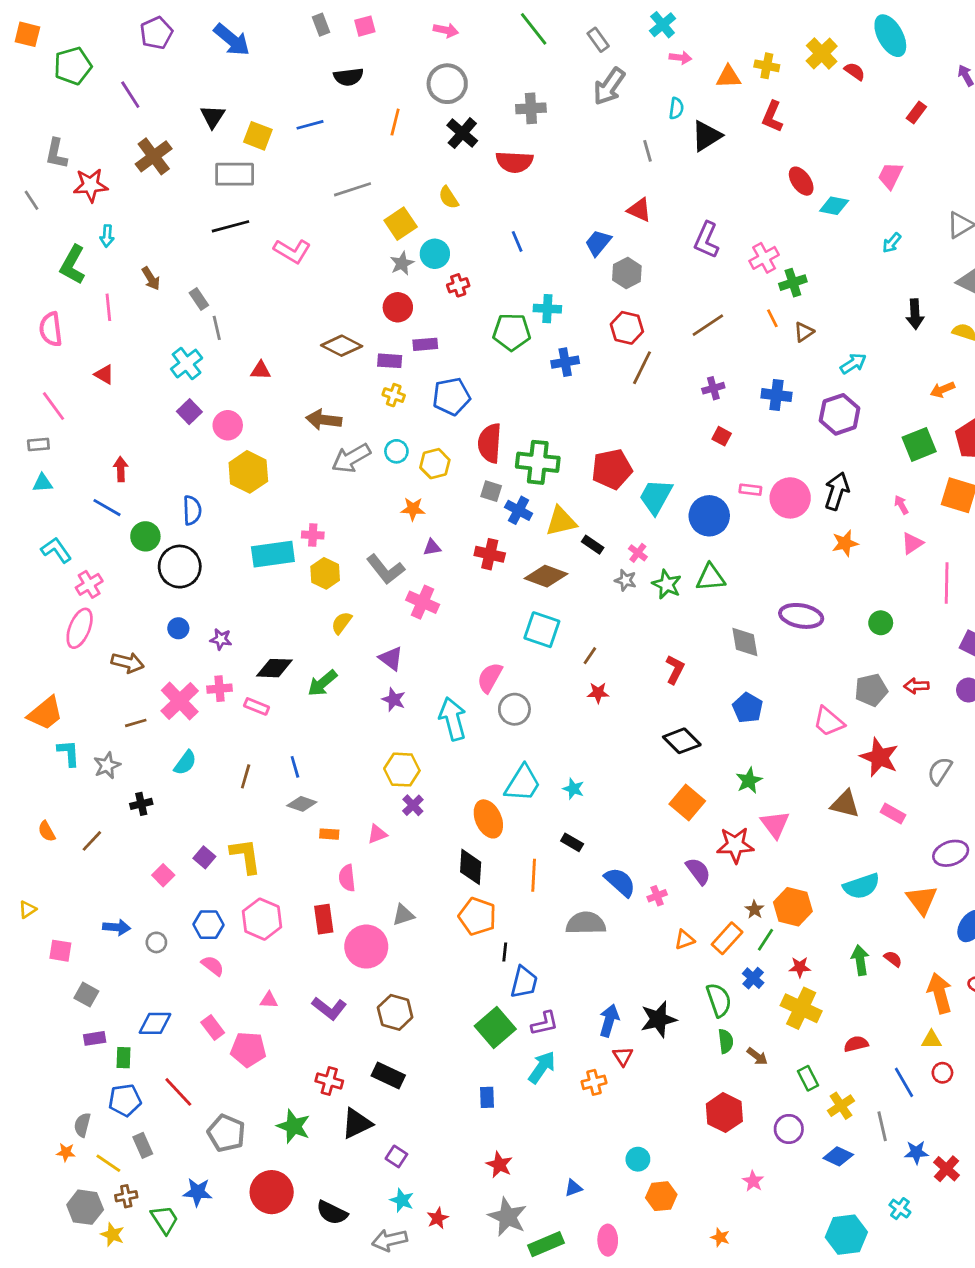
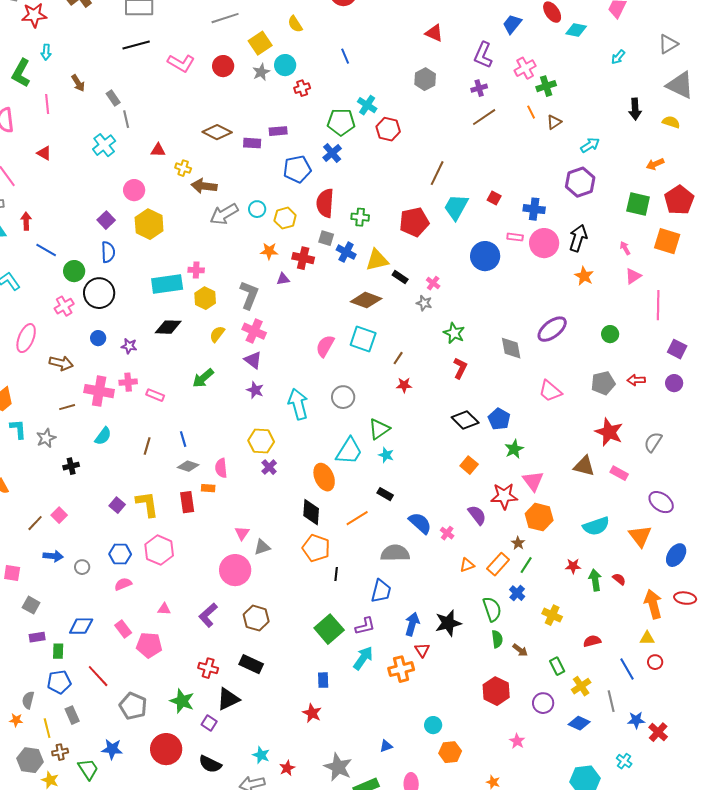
blue trapezoid: (598, 243) -> (512, 24), moved
red circle: (398, 307) -> (223, 66), moved
cyan cross: (547, 309) -> (367, 105), turned 30
red hexagon: (627, 328) -> (388, 129), moved
blue cross: (565, 362) -> (332, 153), moved, turned -30
brown line: (642, 368) -> (437, 173), moved
purple cross: (713, 388) -> (479, 88), moved
yellow cross: (394, 395) -> (183, 168), moved
blue cross: (776, 395) -> (534, 209), moved
purple square: (189, 412) -> (106, 220), moved
green square: (919, 444) -> (638, 204), turned 35
green cross: (538, 462) -> (360, 217), size x0.6
red arrow: (121, 469) -> (26, 221), moved
cyan trapezoid: (656, 497) -> (456, 207), moved
orange star: (845, 543) -> (584, 276), turned -30
red cross: (490, 554) -> (303, 258), moved
gray L-shape: (385, 569) -> (249, 295), turned -120
green triangle: (711, 578) -> (379, 429), moved, turned -30
pink cross: (89, 584) -> (64, 306), moved
green star: (667, 584) -> (454, 333), moved
pink cross: (423, 602) -> (254, 331), moved
purple ellipse: (801, 616) -> (552, 329), turned -48
black diamond: (274, 668) -> (168, 327), moved
pink semicircle: (490, 678) -> (325, 346), moved
pink cross: (180, 701) -> (99, 391), turned -36
blue pentagon: (748, 708) -> (499, 419), moved
pink trapezoid: (829, 722) -> (550, 391), moved
orange square: (687, 802) -> (469, 465), size x0.7
pink triangle: (377, 834) -> (242, 533), moved, turned -35
brown line: (92, 841) -> (35, 523), moved
purple ellipse: (951, 853) -> (661, 502), turned 55
pink square: (163, 875) -> (59, 515), moved
orange line: (534, 875) -> (357, 518), turned 55
pink semicircle: (347, 878) -> (221, 468), moved
pink cross: (657, 896) -> (447, 533), turned -32
orange hexagon: (793, 907) -> (539, 517), moved
red rectangle: (324, 919) -> (187, 502), moved
pink semicircle: (213, 966) -> (123, 584), turned -60
red star: (800, 967) -> (573, 566), moved
blue trapezoid: (524, 982) -> (381, 591), moved
purple L-shape: (329, 1008) -> (208, 615), turned 100
yellow cross: (801, 1008) -> (552, 615), size x0.7
orange cross: (594, 1082) -> (401, 669), size x1.4
purple square: (396, 1156) -> (209, 723), moved
yellow line: (108, 1163) -> (47, 728), turned 42
red star: (499, 1165) -> (312, 713), moved

